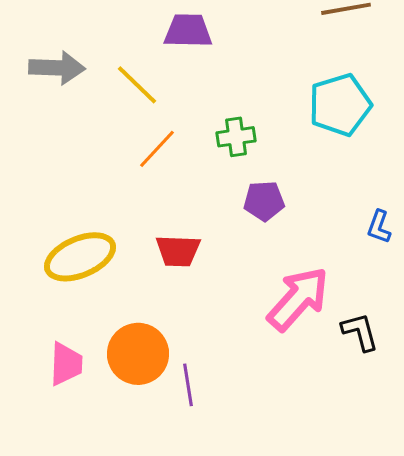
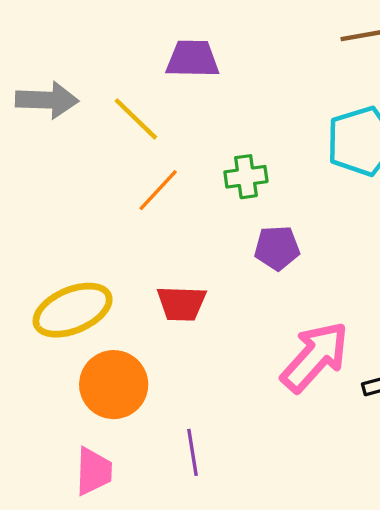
orange circle: (138, 354) -> (114, 385), moved
pink trapezoid: (66, 364) -> (94, 471), moved

